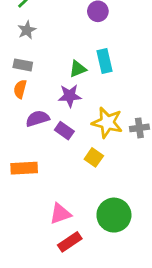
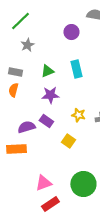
gray star: (27, 30) -> (27, 45), moved
green triangle: (78, 69) -> (47, 71), moved
purple semicircle: (38, 119) -> (26, 127), moved
yellow star: (107, 123) -> (78, 115), size x0.6

